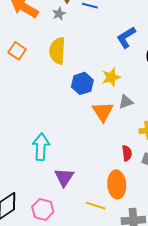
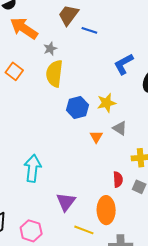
gray star: (59, 14) -> (50, 49), moved
gray triangle: (126, 102) -> (120, 128), turned 49
orange triangle: (103, 112) -> (96, 137), size x0.6
purple triangle: (64, 177) -> (66, 202), moved

